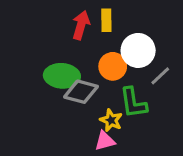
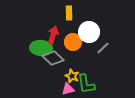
red arrow: (81, 25) -> (53, 35), moved
gray diamond: (81, 92) -> (53, 58), turned 30
green L-shape: (133, 103) -> (86, 84), moved

